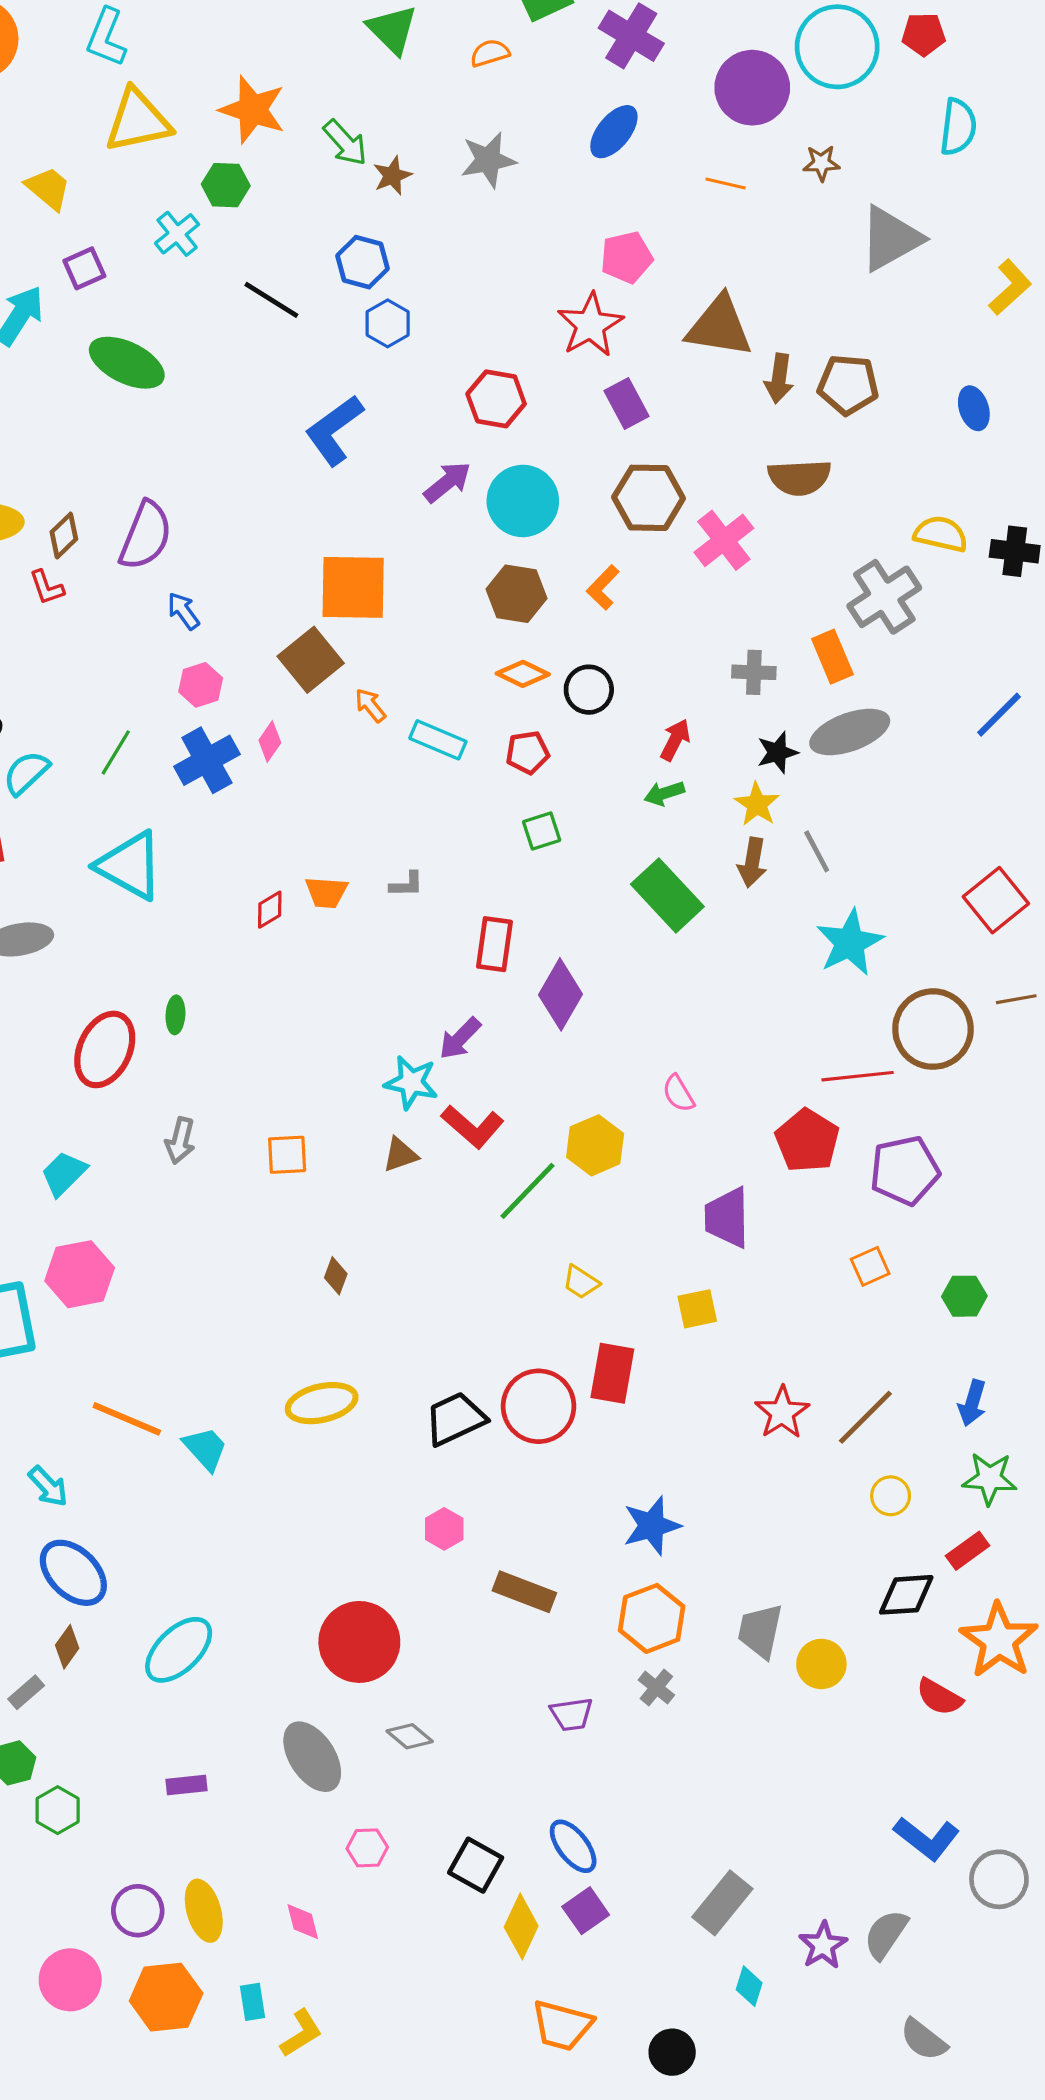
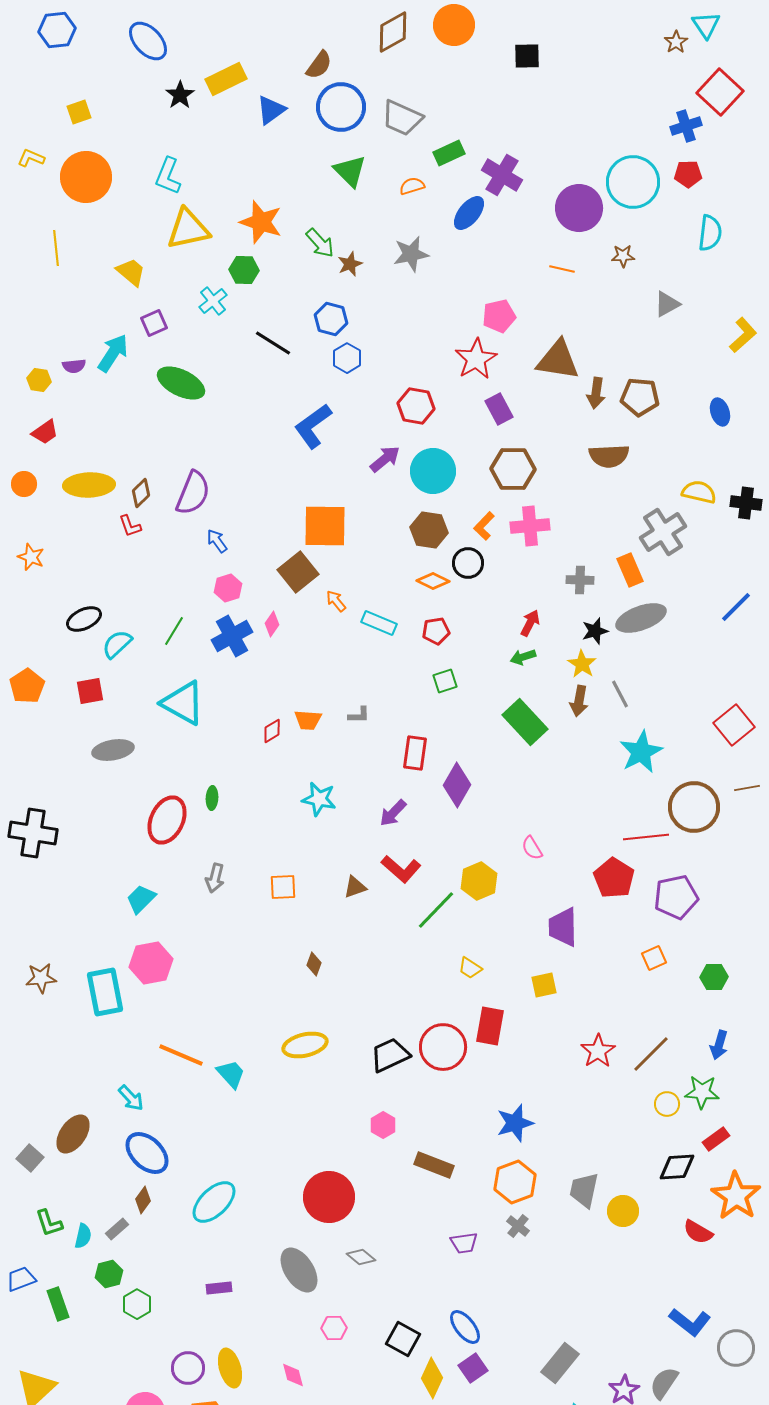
blue ellipse: (614, 132) -> (469, 213), moved
gray triangle: (891, 239) -> (667, 304), size x0.6
pink cross: (724, 540) -> (530, 526), moved, turned 33
black circle: (589, 690) -> (468, 563), moved
cyan star: (411, 1082) -> (319, 799), moved
green star: (990, 1479) -> (702, 1092), moved

